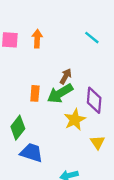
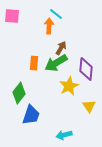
cyan line: (92, 38) -> (56, 14), moved
orange arrow: (37, 39) -> (49, 26), moved
blue trapezoid: (31, 153) -> (31, 115), turned 90

